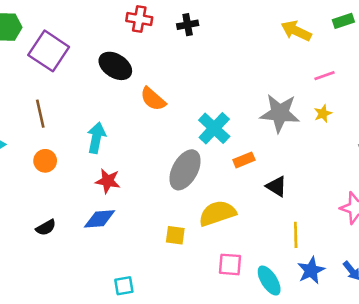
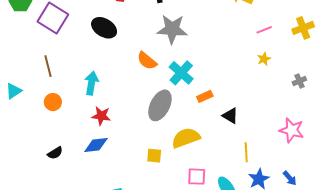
orange semicircle: (153, 99) -> (147, 61), moved
gray star: (280, 113) -> (172, 29), moved

